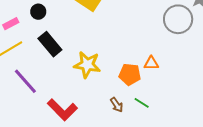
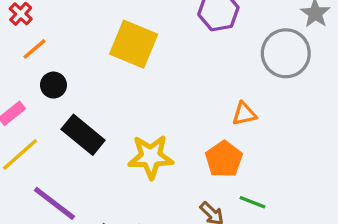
orange triangle: (151, 63) -> (244, 114), moved
orange pentagon: (130, 74) -> (224, 159), turned -30

